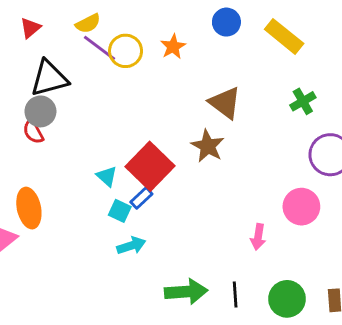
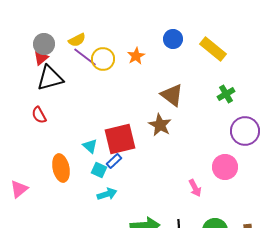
red triangle: (30, 28) -> (41, 58), moved
gray circle: (40, 111) -> (44, 44), moved
red square: (150, 166) -> (120, 139), turned 32
orange ellipse: (29, 208) -> (61, 168), moved
pink arrow: (258, 237) -> (195, 188), turned -36

